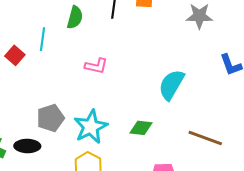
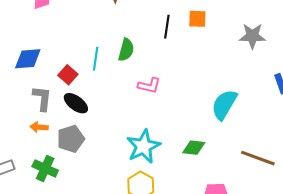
green semicircle: (75, 17) -> (126, 50), moved
gray pentagon: (50, 118) -> (71, 139), moved
black ellipse: (27, 146) -> (76, 103), moved, turned 35

